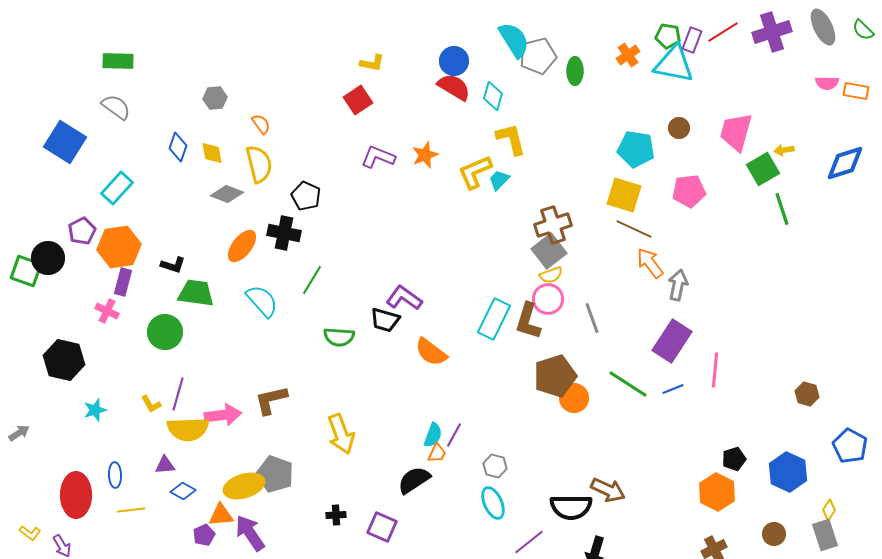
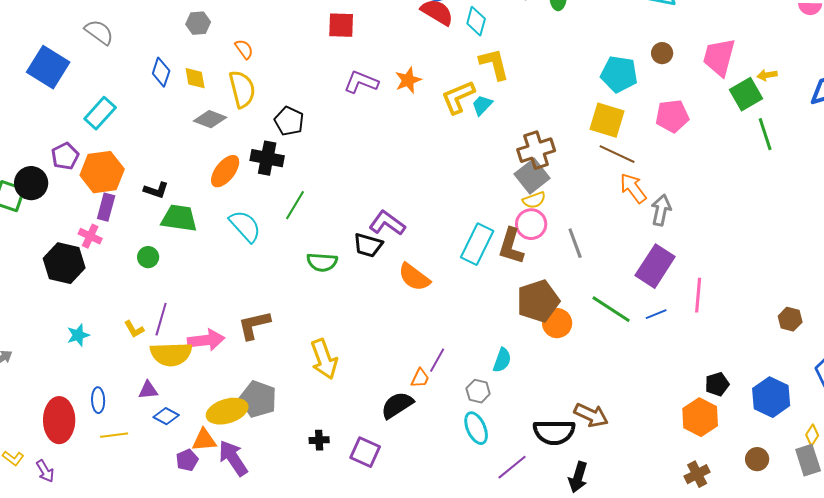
red square: (358, 100) -> (341, 25), turned 36
green circle: (165, 332) -> (148, 257), size x0.6
black hexagon: (64, 360) -> (64, 263), moved
cyan semicircle: (433, 435) -> (502, 360), moved

